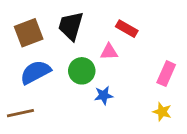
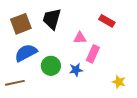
red rectangle: (127, 29) -> (107, 21), moved
green circle: (82, 71) -> (51, 66), moved
pink rectangle: (166, 74) -> (93, 54), moved

